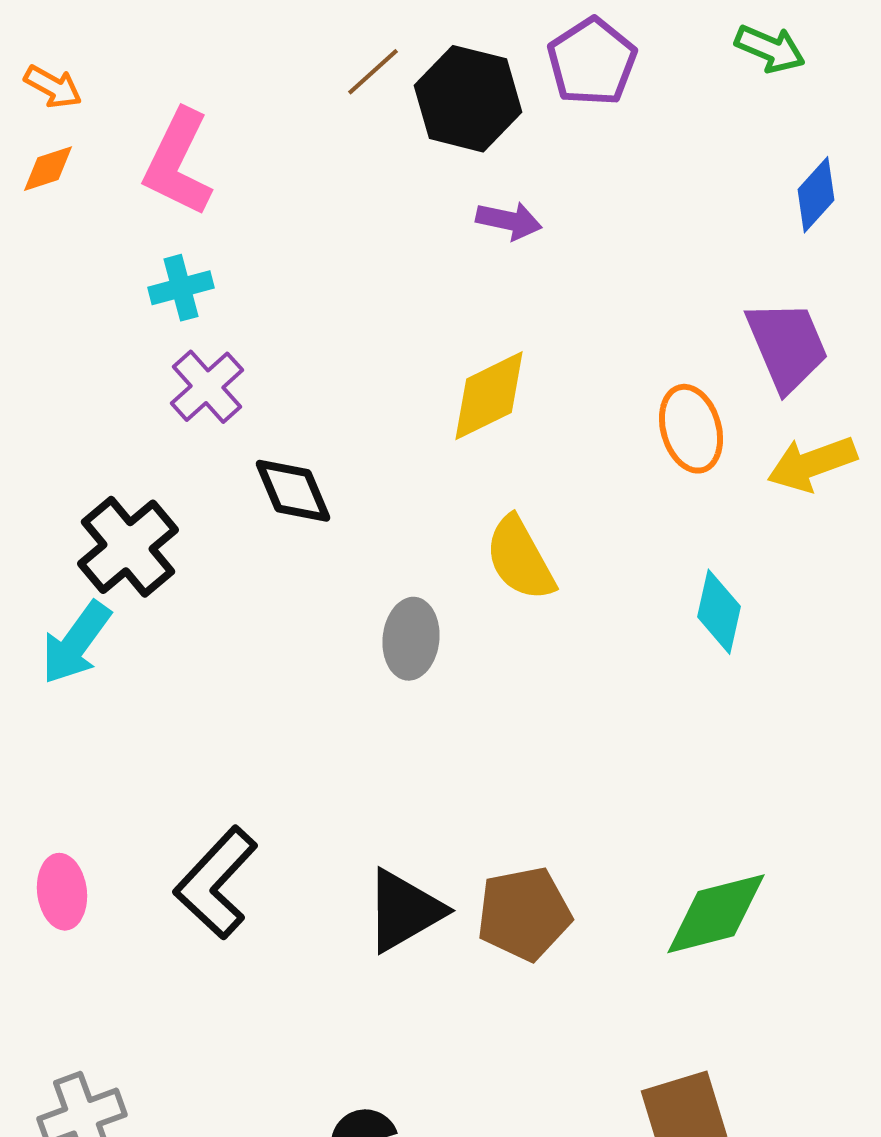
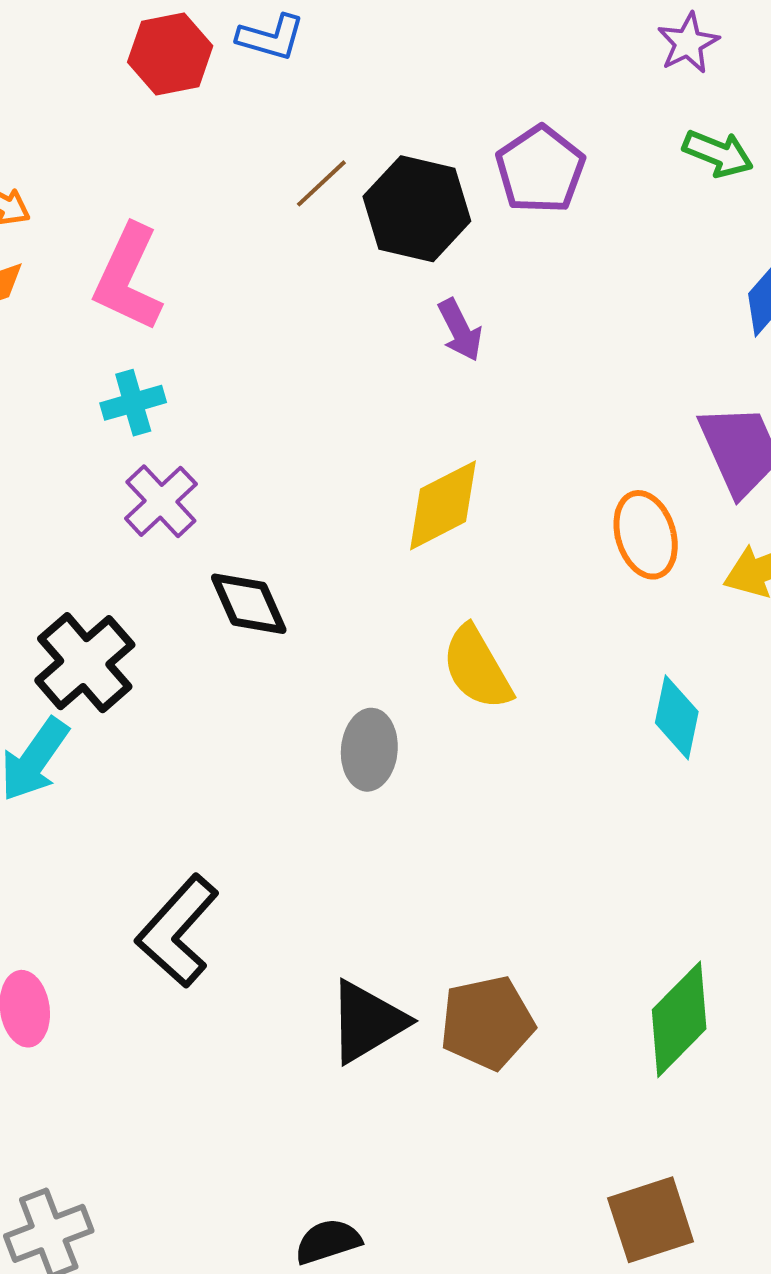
purple arrow: (509, 221) -> (460, 330), turned 52
black L-shape: (216, 883) -> (177, 931), moved
green diamond: (716, 914) -> (679, 1019), turned -30

